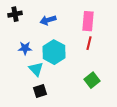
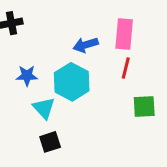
blue arrow: (48, 20) -> (86, 45), moved
green square: (92, 80) -> (144, 106), moved, turned 35

